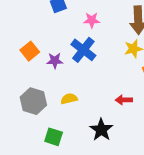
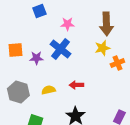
orange square: (30, 51) -> (15, 50), turned 35
red arrow: (124, 100) -> (76, 85), moved

